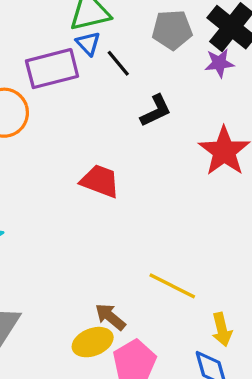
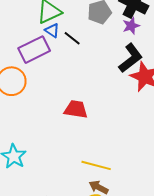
black L-shape: (156, 111) -> (131, 58), moved, size x1.4
yellow line: (172, 286) -> (96, 165), moved

